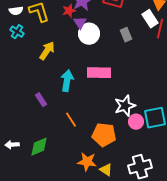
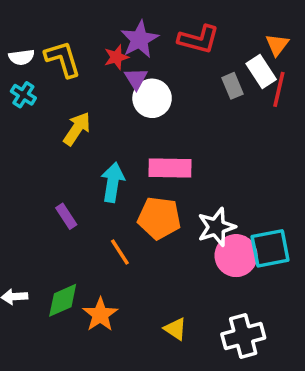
gray rectangle: (126, 35) -> (232, 86), moved
pink circle: (136, 122) -> (236, 256), size x1.5
orange pentagon: (104, 135) -> (159, 218), moved
orange star: (87, 162) -> (100, 315), moved, turned 30
yellow triangle: (106, 170) -> (175, 329), moved

